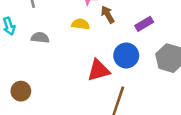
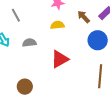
brown arrow: (108, 14) -> (84, 17), moved
red triangle: (98, 70) -> (60, 59), moved

